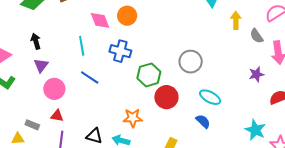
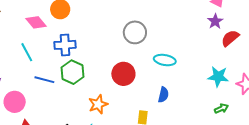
purple star: (256, 74) -> (215, 21), moved
green hexagon: (149, 75) -> (73, 72), moved
blue semicircle: (203, 121) -> (163, 95), moved, turned 77

